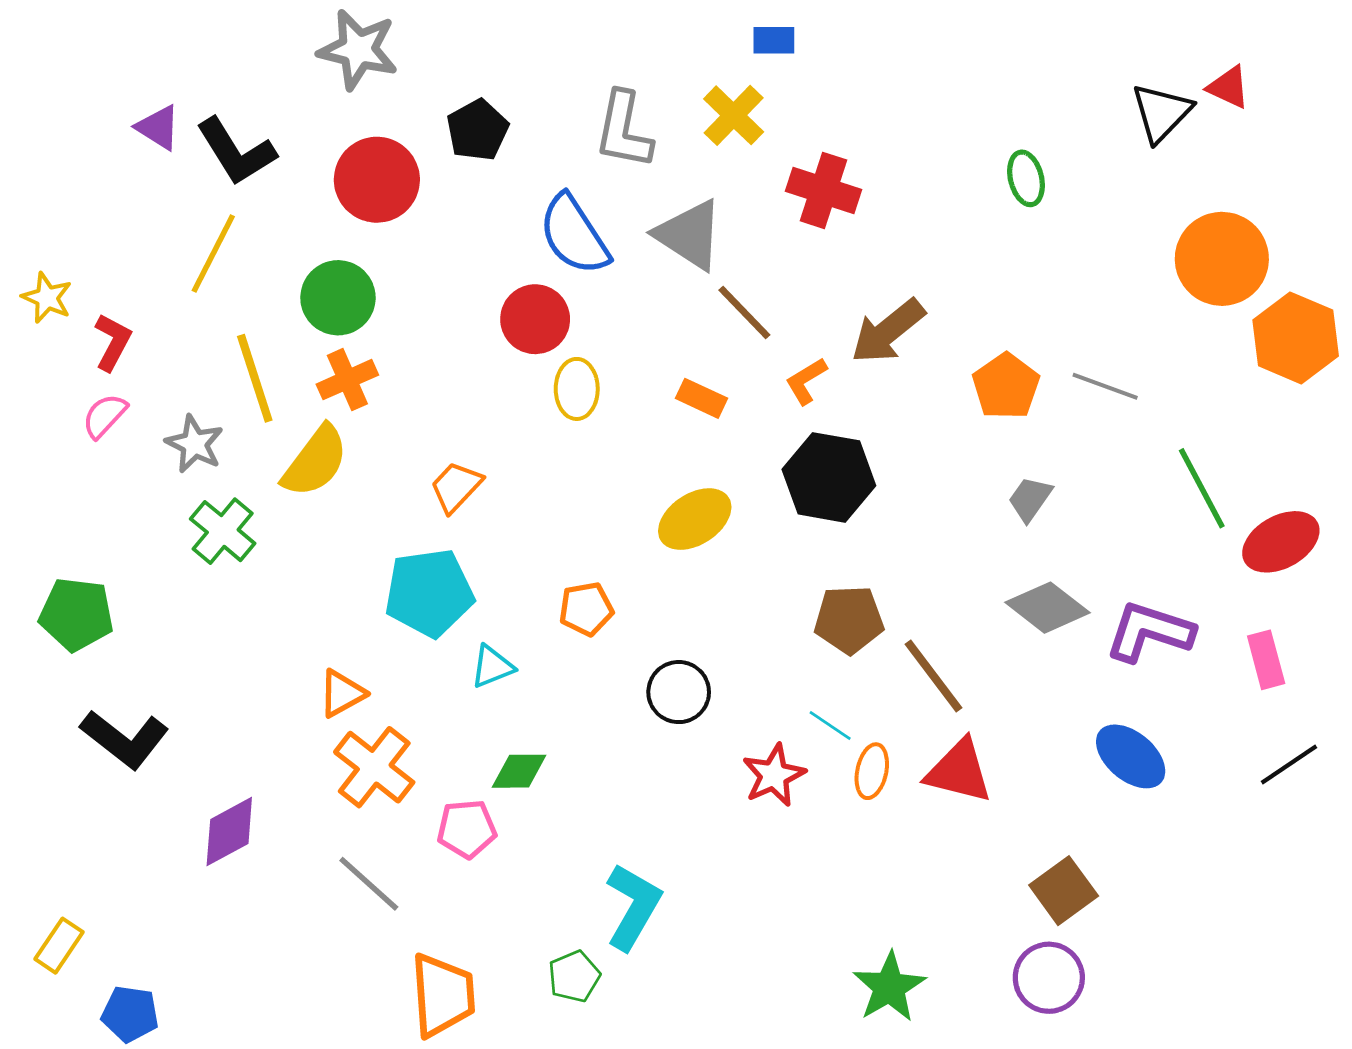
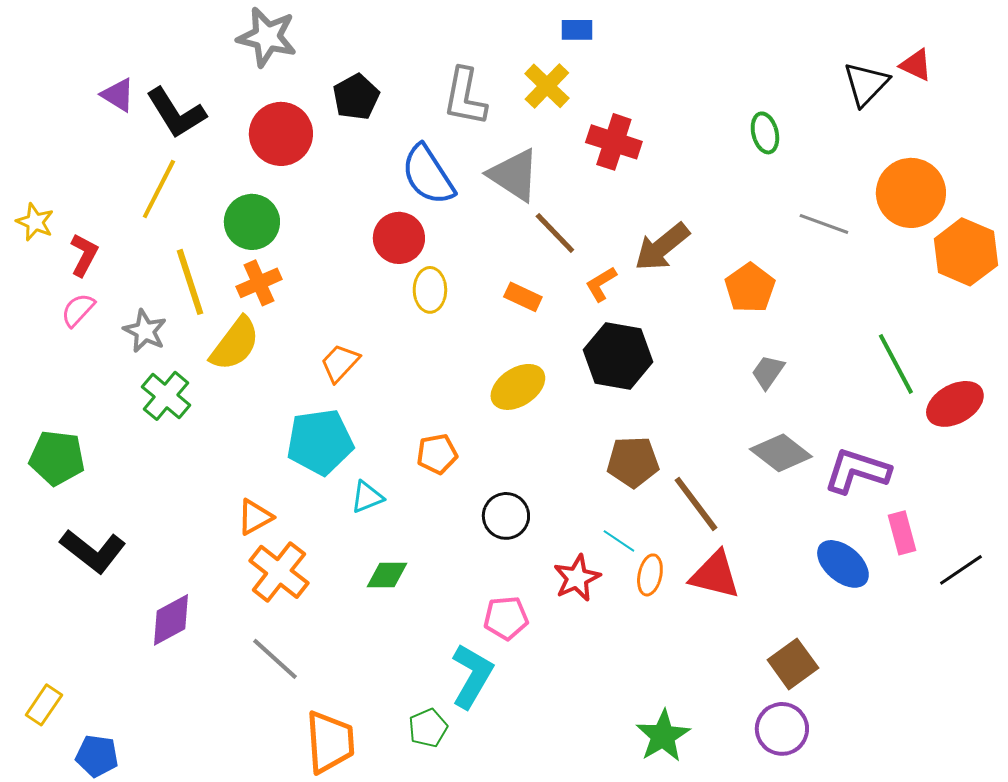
gray line: (1105, 386) -> (824, 224), moved
pink rectangle: (1266, 660) -> (902, 533), moved
pink pentagon: (467, 829) -> (506, 618), moved

